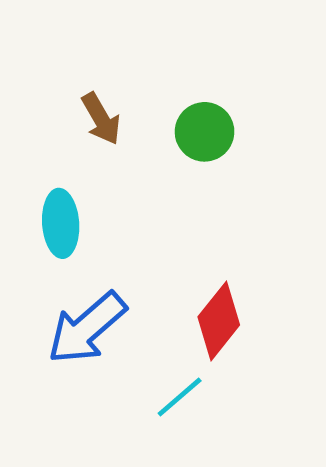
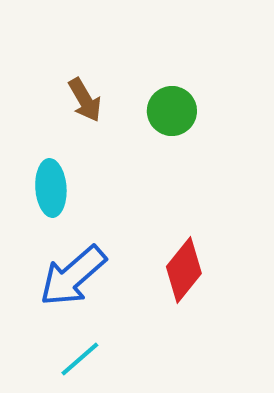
cyan line: (180, 397) -> (80, 359), moved

